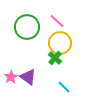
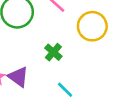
yellow circle: (60, 43) -> (92, 26), moved

